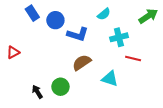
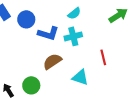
cyan cross: (119, 37) -> (73, 36), moved
red line: (133, 58) -> (103, 57), turned 63

